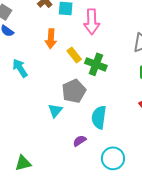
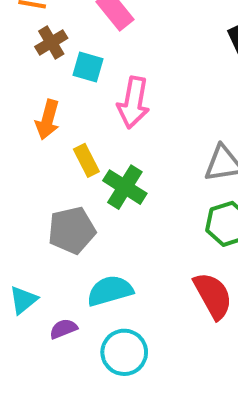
cyan triangle: (55, 111) -> (23, 300), moved
cyan semicircle: (99, 117) -> (110, 291), turned 55
cyan circle: (113, 158) -> (124, 352), moved

